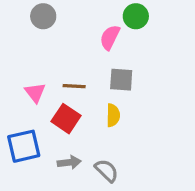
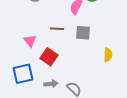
brown line: (74, 86) -> (57, 29), moved
yellow semicircle: (113, 115) -> (108, 55), moved

